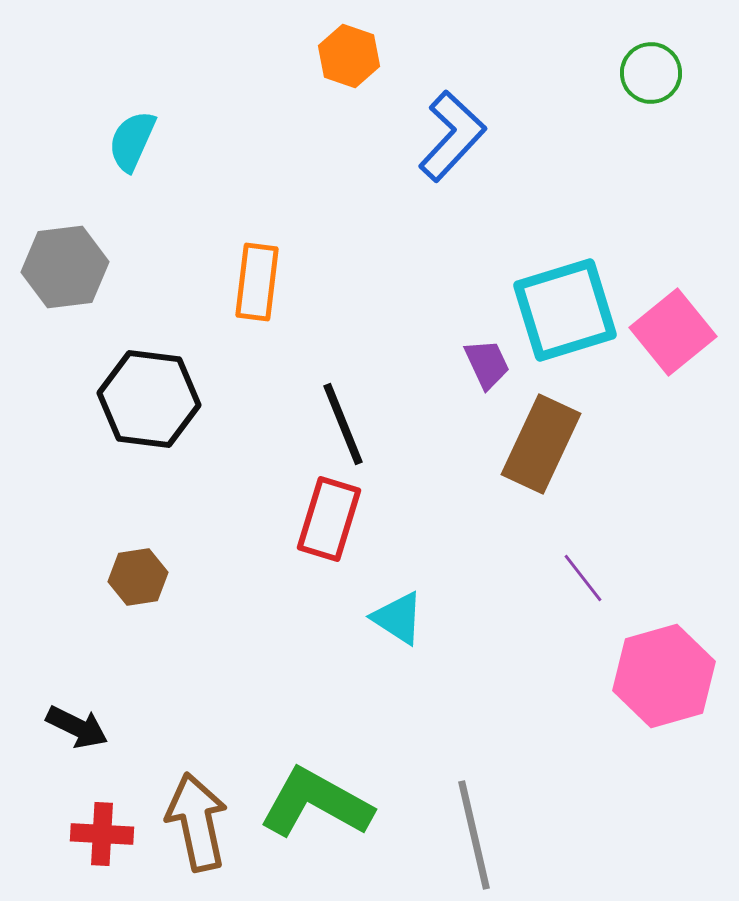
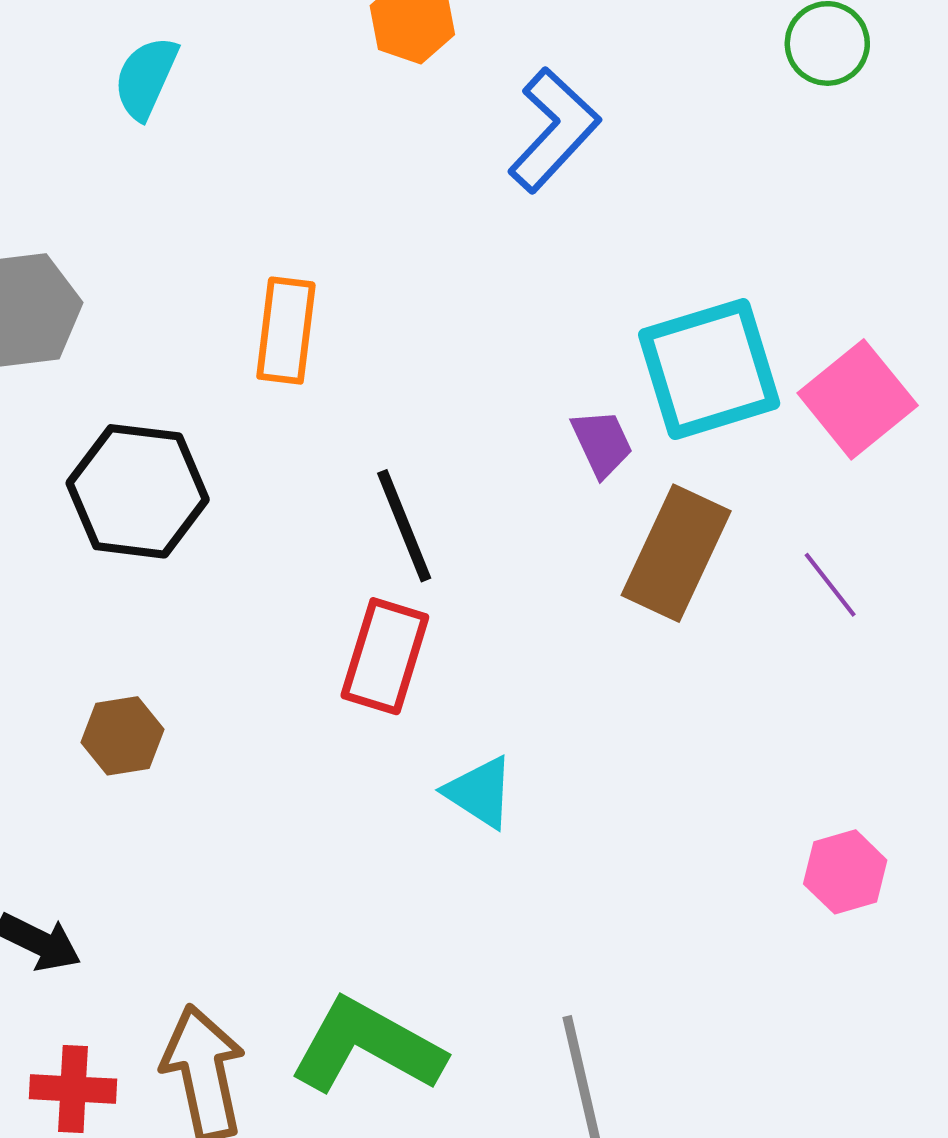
cyan semicircle: (132, 141) -> (146, 78), moved
purple line: (583, 578) -> (830, 585), moved
pink hexagon: (664, 676) -> (845, 872), size x0.6

